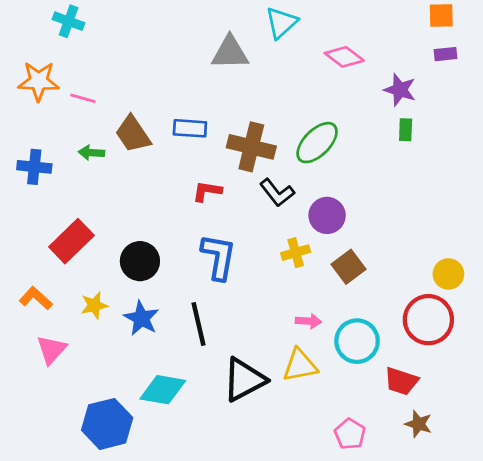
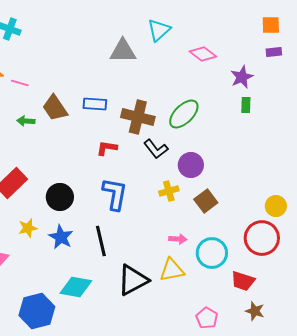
purple star: (400, 90) -> (242, 77), turned 30

